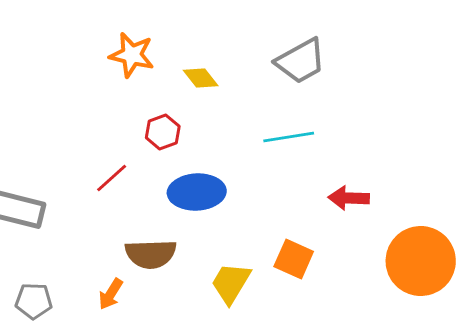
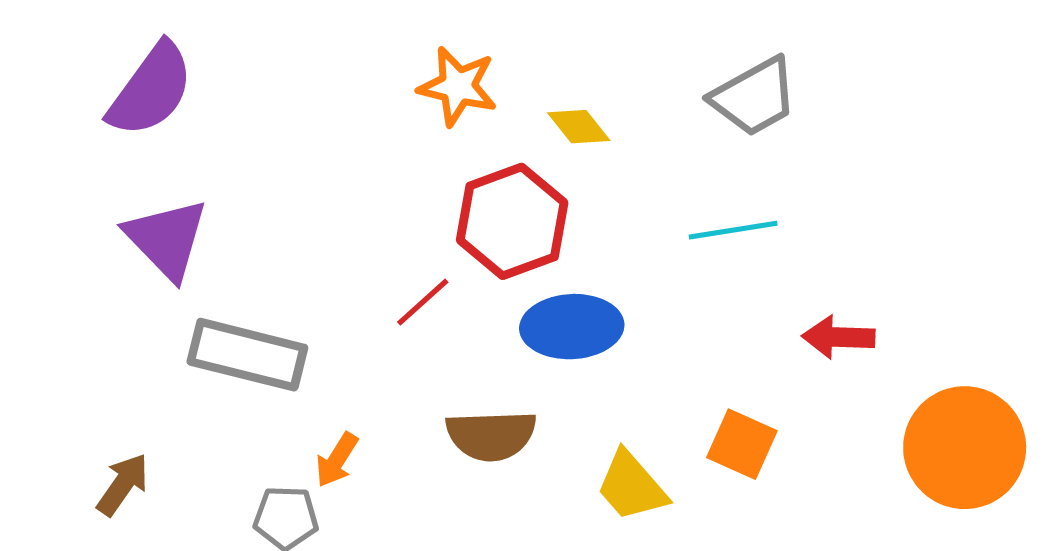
red hexagon: (163, 132) -> (512, 221), size x1.8
yellow trapezoid: (231, 283) -> (631, 486), turned -72
orange arrow: (111, 294) -> (337, 460), moved

